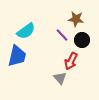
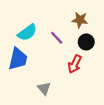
purple line: (62, 35) -> (57, 38), moved
gray triangle: (60, 78) -> (44, 88), moved

